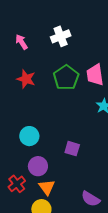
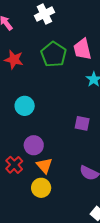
cyan circle: (29, 136) -> (25, 106), moved
purple square: (72, 149) -> (82, 123), moved

